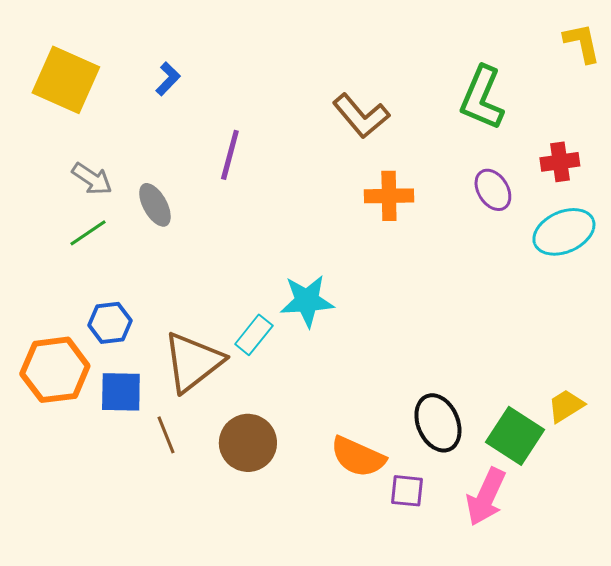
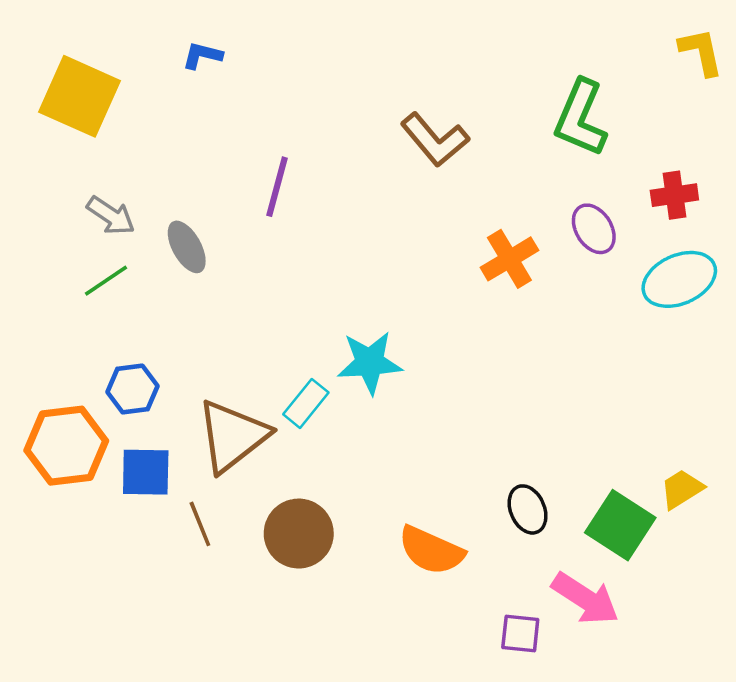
blue L-shape: (168, 79) -> (202, 55), moved, turned -120
orange cross: (389, 196) -> (509, 259), moved, turned -30
black ellipse: (438, 423) -> (528, 509), size x0.7
purple square: (407, 491) -> (520, 634), moved
pink arrow: (486, 497) -> (585, 599), turned -82

